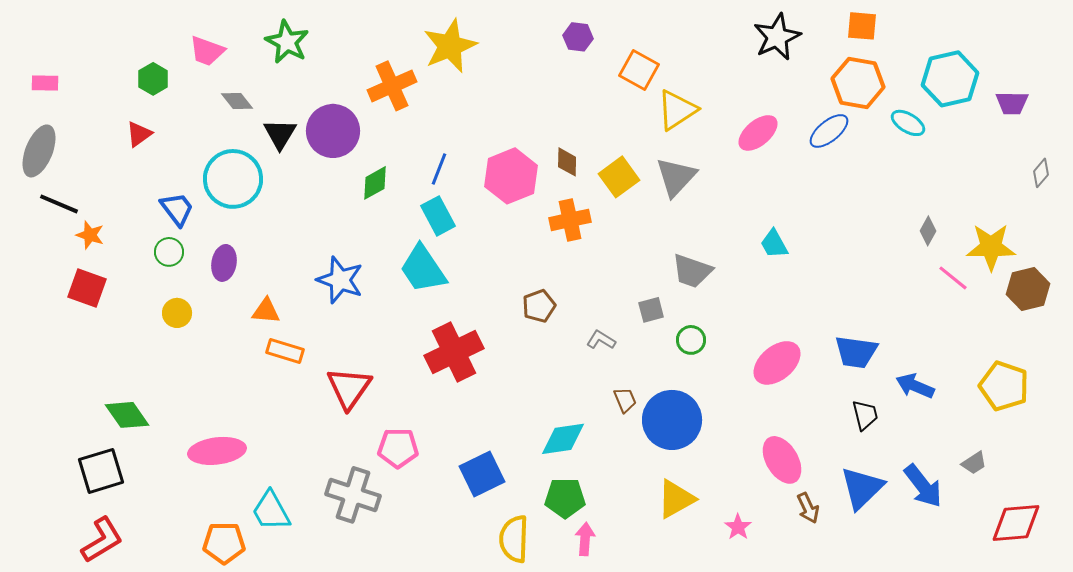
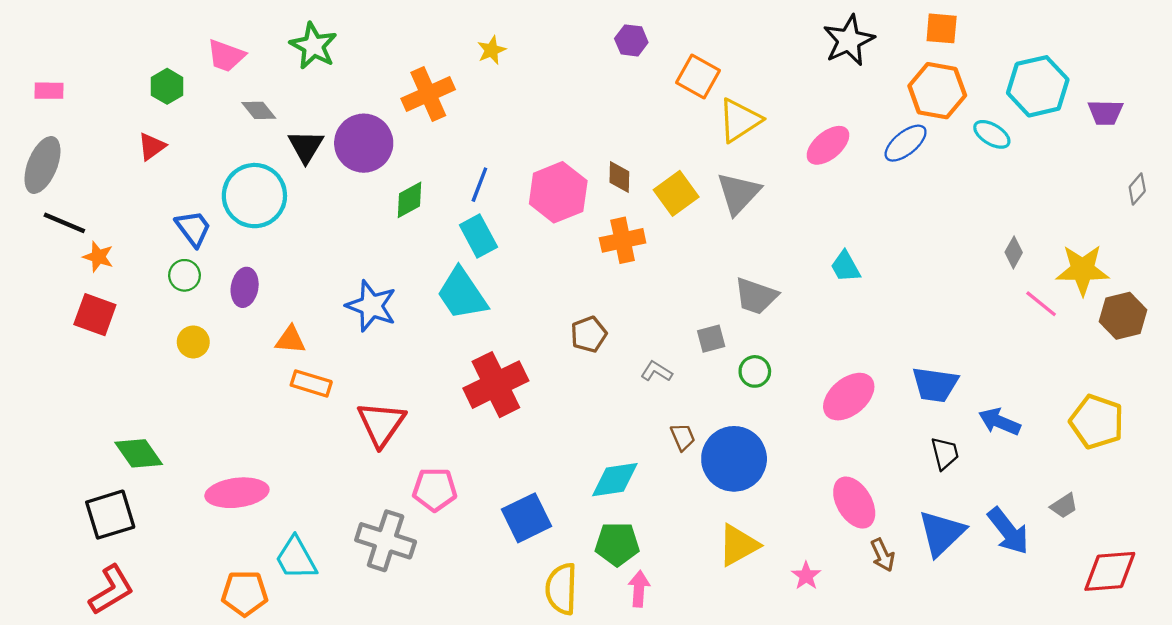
yellow star: (450, 46) -> (491, 50), size x0.5

